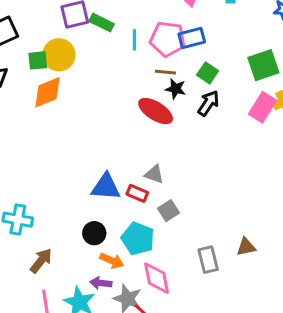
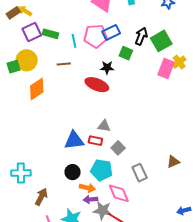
brown line: (165, 72) -> (64, 64), moved
orange diamond: (48, 92) -> (37, 89), moved
black arrow: (208, 103) -> (141, 36), moved
gray rectangle: (208, 260) -> (140, 173), moved
purple arrow: (101, 283) -> (90, 199), moved

